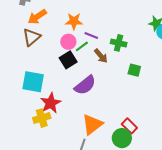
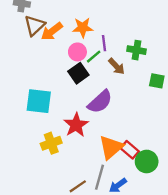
orange arrow: (37, 17) -> (52, 31), moved
purple line: (91, 36) -> (104, 43), turned 64
brown triangle: (32, 37) -> (34, 25), moved
red star: (51, 103) -> (76, 125), moved
red rectangle: (129, 126) -> (130, 150), moved

